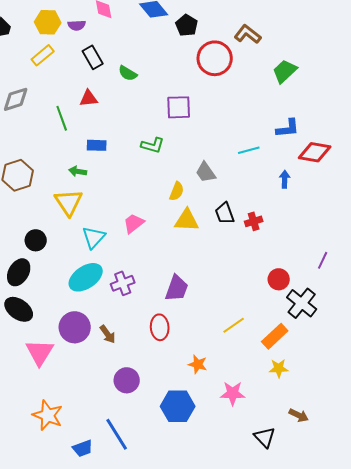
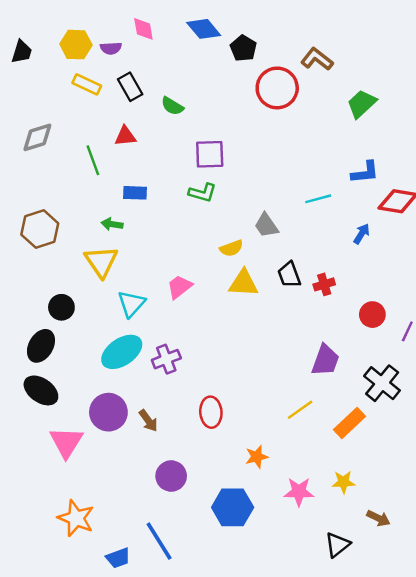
yellow rectangle: (43, 55) -> (87, 84), moved, turned 65
purple square: (179, 107) -> (210, 154), moved
blue arrow: (285, 179) -> (362, 234), turned 30
yellow semicircle: (177, 191) -> (231, 248), turned 48
red circle: (279, 279) -> (372, 315), moved
purple trapezoid: (177, 288) -> (325, 360), moved
orange star: (198, 364) -> (257, 457), turned -30
yellow star: (279, 368) -> (343, 482), moved
black triangle: (265, 437) -> (337, 545), turned 35

